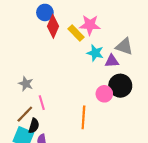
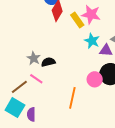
gray star: (26, 84) -> (34, 58), moved
pink line: (42, 103) -> (36, 79), turned -48
black semicircle: (34, 126) -> (48, 62), moved, turned -128

